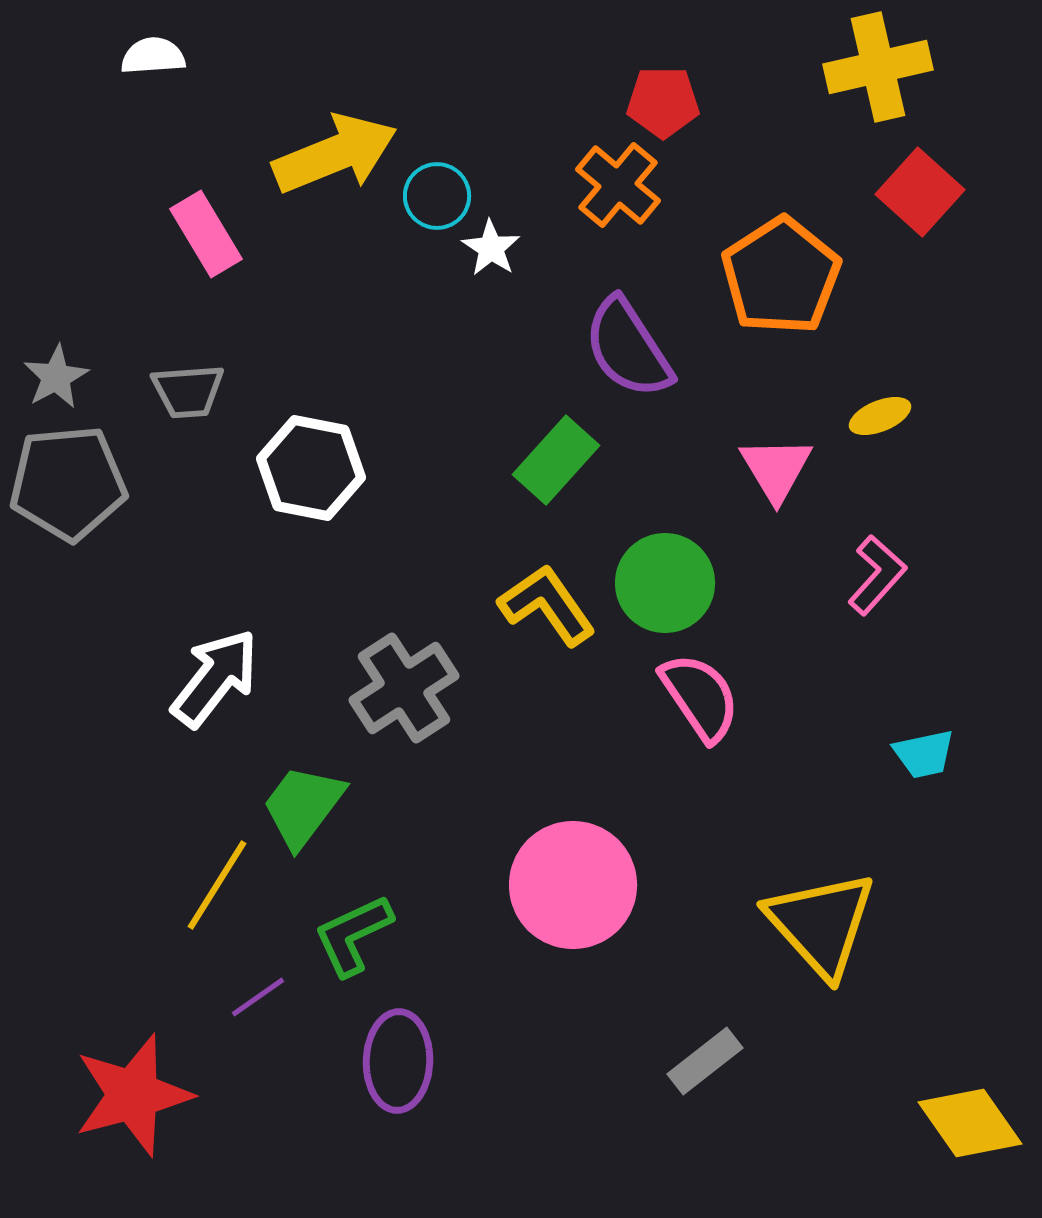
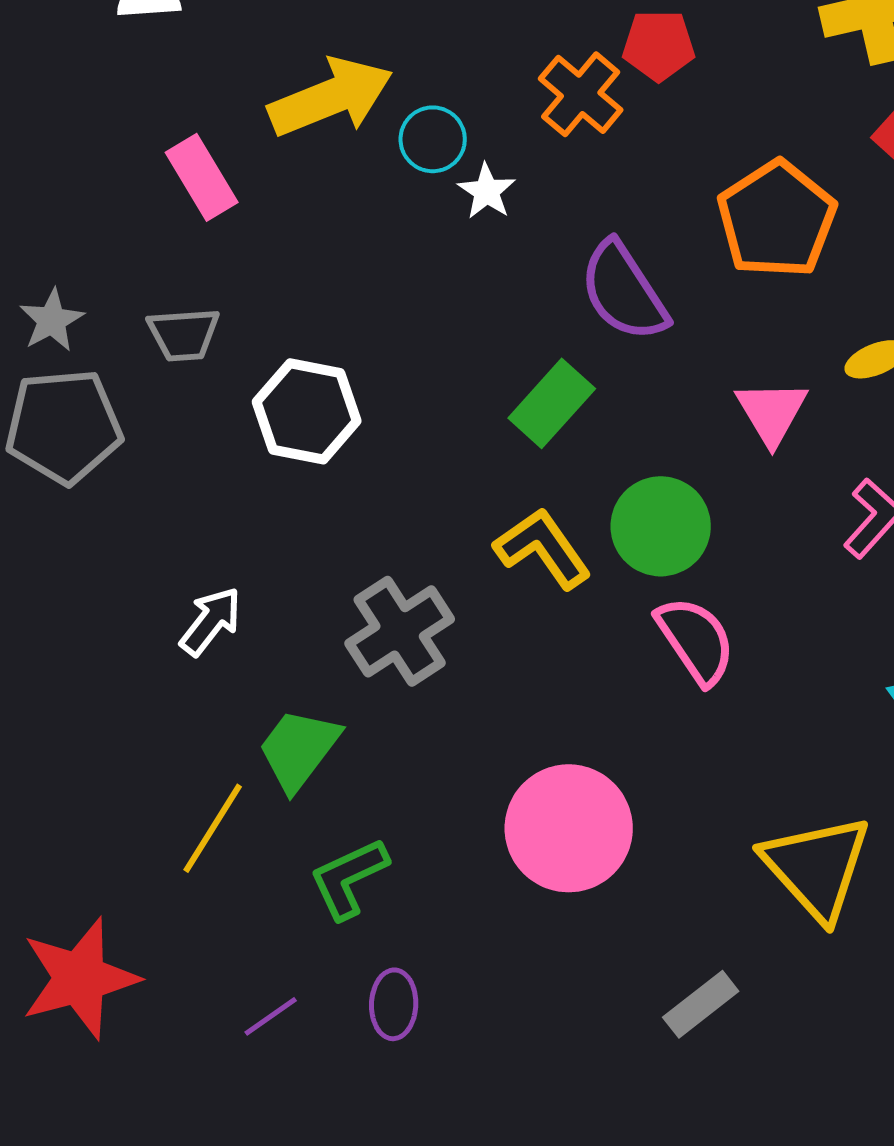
orange cross: (618, 185) -> (581, 94), moved
white arrow: (215, 678) -> (211, 621), size x0.7
purple line: (258, 997) -> (271, 1016), moved
purple ellipse: (398, 1061) -> (394, 1004), size x0.7
red star: (133, 1095) -> (80, 978), moved

